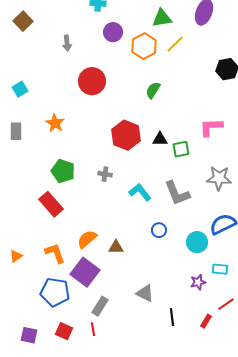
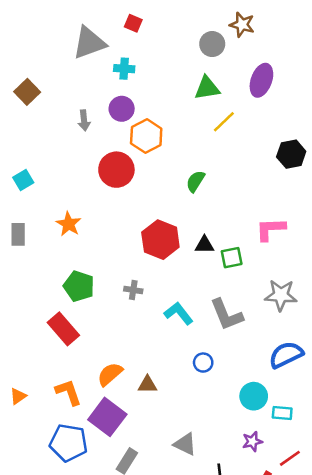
purple circle: (113, 32) -> (122, 109), moved
orange hexagon: (144, 46) -> (146, 136), moved
cyan circle: (197, 242) -> (254, 396), moved
purple star: (198, 282) -> (252, 441), moved

